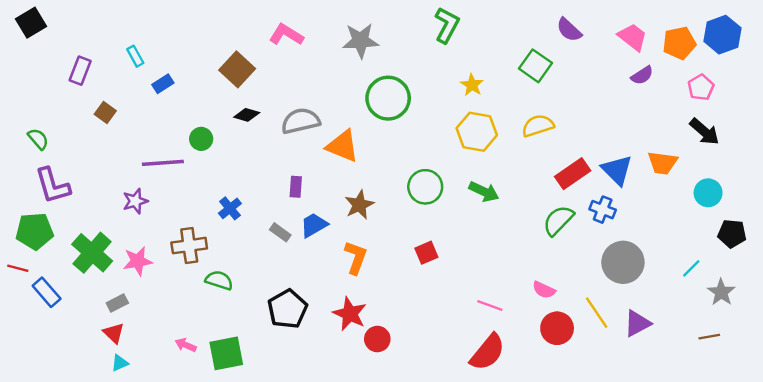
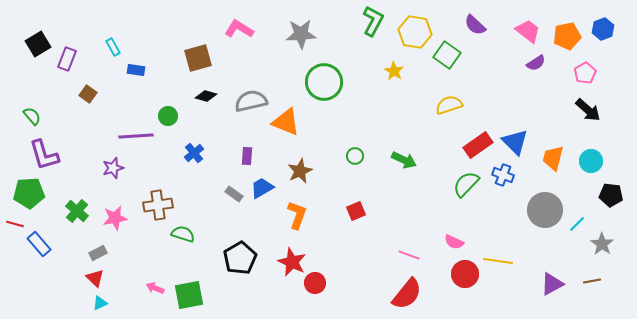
black square: (31, 23) -> (38, 44), moved
blue hexagon: (722, 35) -> (603, 29), size x0.7
brown square: (237, 69) -> (198, 58), turned 32
blue rectangle: (163, 84) -> (136, 70), turned 42
yellow hexagon: (477, 132) -> (415, 32), moved
orange trapezoid: (663, 163) -> (553, 158), moved, turned 96
green circle: (425, 187) -> (355, 156), size x0.6
blue cross: (230, 208) -> (194, 153), moved
green cross: (92, 253) -> (77, 211), size x0.7
gray circle: (623, 262) -> (545, 210), moved
yellow line: (597, 313) -> (498, 261), turned -48
purple triangle: (637, 323) -> (552, 284), moved

